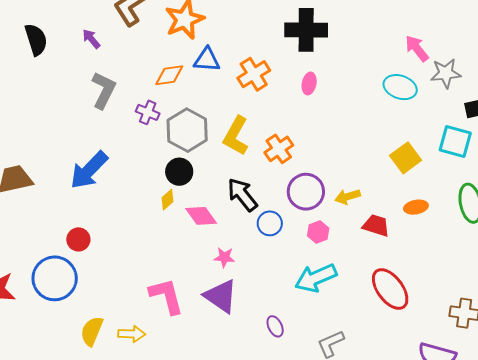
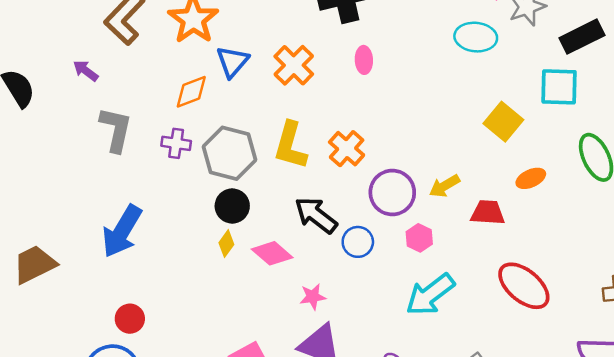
blue triangle: (207, 60) -> (232, 62), turned -40

